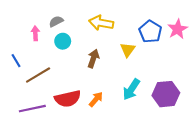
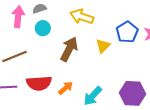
pink arrow: (35, 33) -> (18, 17), size x1.5
brown arrow: (93, 59) -> (69, 49), size x1.4
cyan arrow: (131, 89) -> (93, 96), moved

